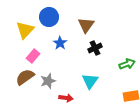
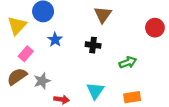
brown triangle: (86, 25) -> (103, 15), moved
black cross: (95, 48) -> (93, 45), turned 32
cyan triangle: (90, 81) -> (95, 91), moved

